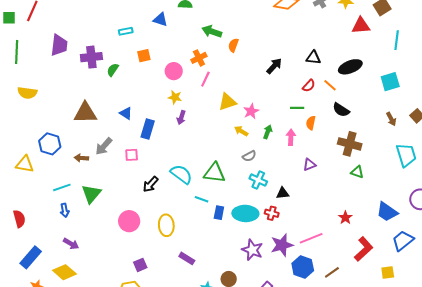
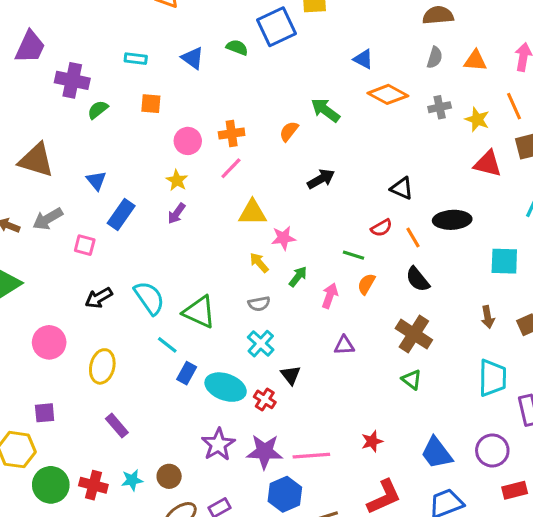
green arrow: (212, 31) -> (325, 110), moved
black arrow: (274, 66) -> (321, 179), moved
black triangle: (283, 193) -> (291, 375), turned 40

